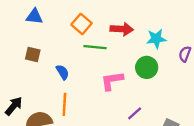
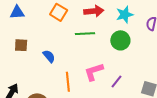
green line: (95, 47) -> (85, 34), moved
pink L-shape: (112, 81) -> (94, 72), moved
orange line: (64, 104) -> (68, 82), moved

